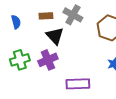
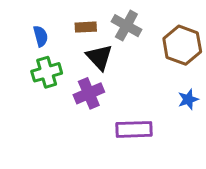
green cross: (20, 60) -> (47, 72), moved

